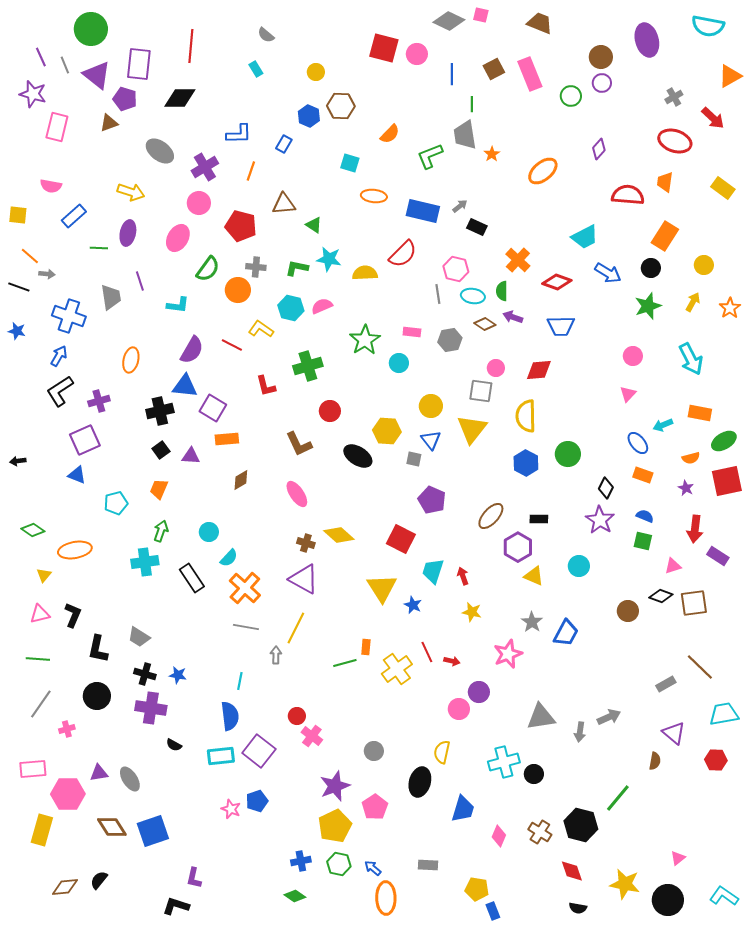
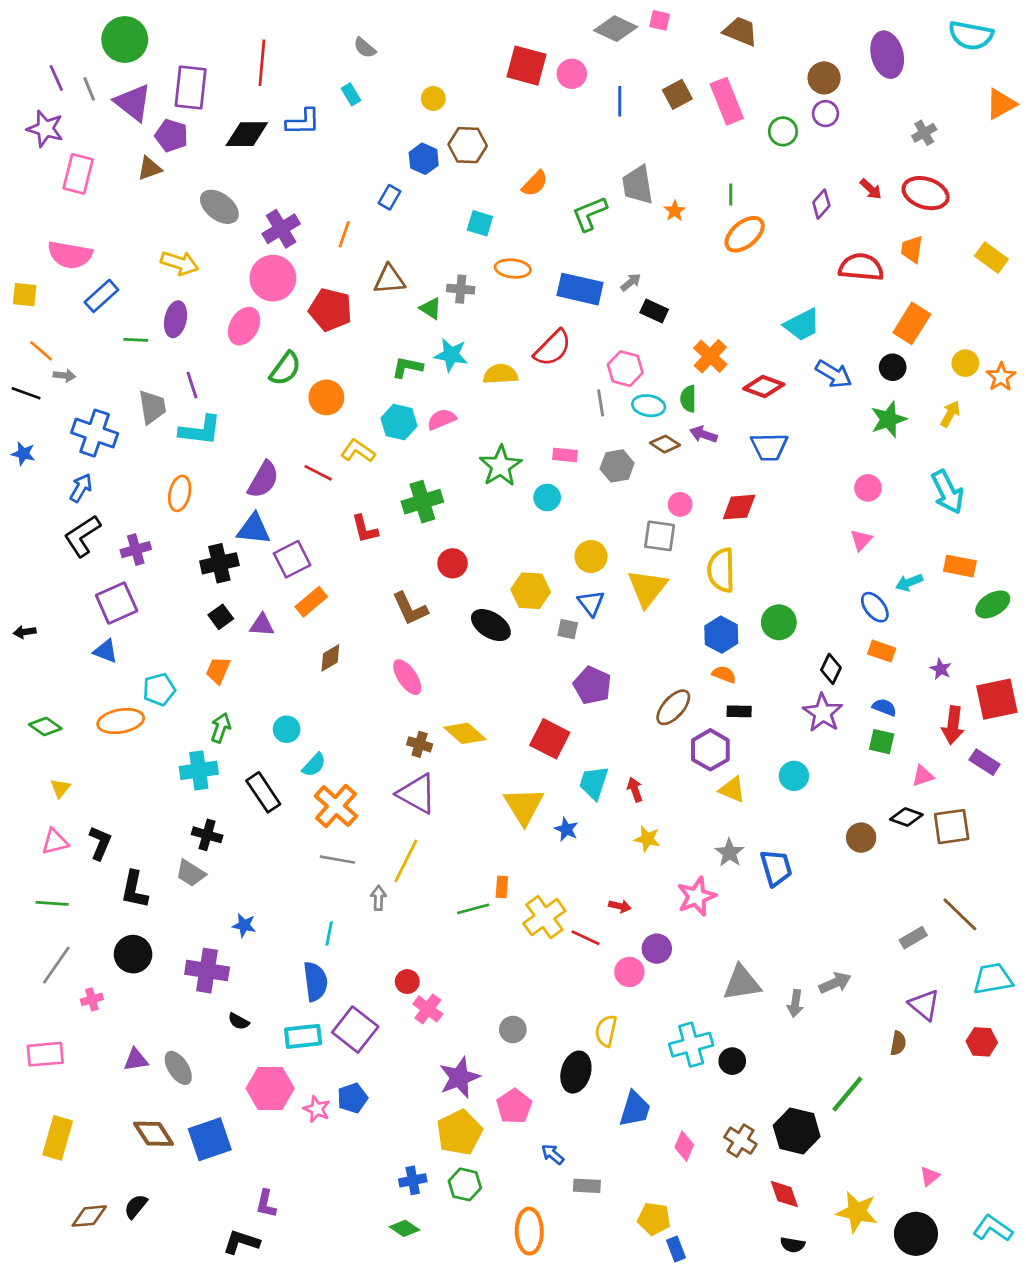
green line: (472, 104) -> (731, 194), moved
red arrow: (713, 118) -> (871, 189), moved, size x0.7
blue L-shape: (239, 134) -> (303, 122), moved
pink semicircle: (51, 186) -> (70, 255), size x1.5
pink circle: (199, 203) -> (273, 278), size x1.4
gray cross: (256, 267) -> (461, 289), moved
cyan L-shape: (178, 305) -> (200, 430), moved, size x1.4
orange star: (730, 308) -> (1001, 377), moved
purple square: (213, 408) -> (292, 559), turned 32
orange rectangle: (227, 439) -> (311, 602), turned -35
orange semicircle: (691, 458) -> (724, 674), moved, turned -144
red square: (727, 481) -> (997, 699), moved
orange ellipse: (75, 550) -> (121, 721), moved
blue trapezoid: (566, 633) -> (776, 868), turned -44
red line: (427, 652) -> (586, 938), moved, turned -40
black cross: (145, 674) -> (207, 835), moved
pink hexagon: (68, 794) -> (270, 1088), moved
blue arrow: (373, 868) -> (553, 1154), moved

